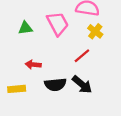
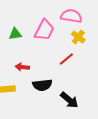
pink trapezoid: (58, 24) -> (44, 30), turned 55
black arrow: (82, 85) -> (69, 100), moved

